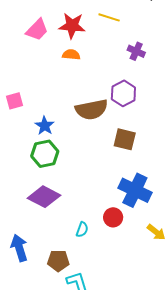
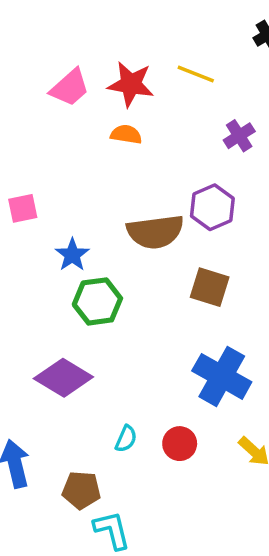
purple cross: (136, 51) -> (239, 136), turned 30
green hexagon: (45, 154) -> (97, 301), moved
red circle: (113, 217) -> (180, 444), moved

